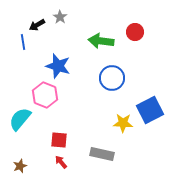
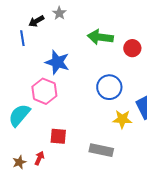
red circle: (135, 32) -> (132, 48), moved
blue circle: (112, 78) -> (109, 87), moved
red arrow: (61, 162) -> (39, 158), moved, turned 64

